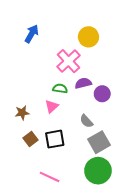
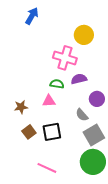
blue arrow: (32, 34) -> (32, 16), moved
pink cross: (68, 61) -> (65, 58), turned -30
purple circle: (102, 94) -> (97, 99), moved
pink triangle: (52, 106) -> (49, 101), turned 40

